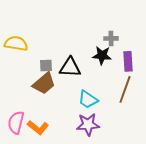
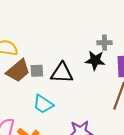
brown trapezoid: (44, 83) -> (18, 71), moved
cyan trapezoid: (88, 99) -> (43, 104), moved

